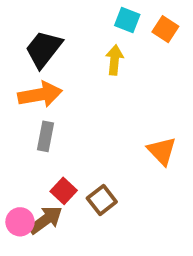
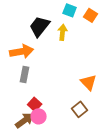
black trapezoid: (44, 49) -> (40, 26), moved
brown square: (102, 200) -> (80, 109), moved
pink circle: (20, 222) -> (39, 116), moved

